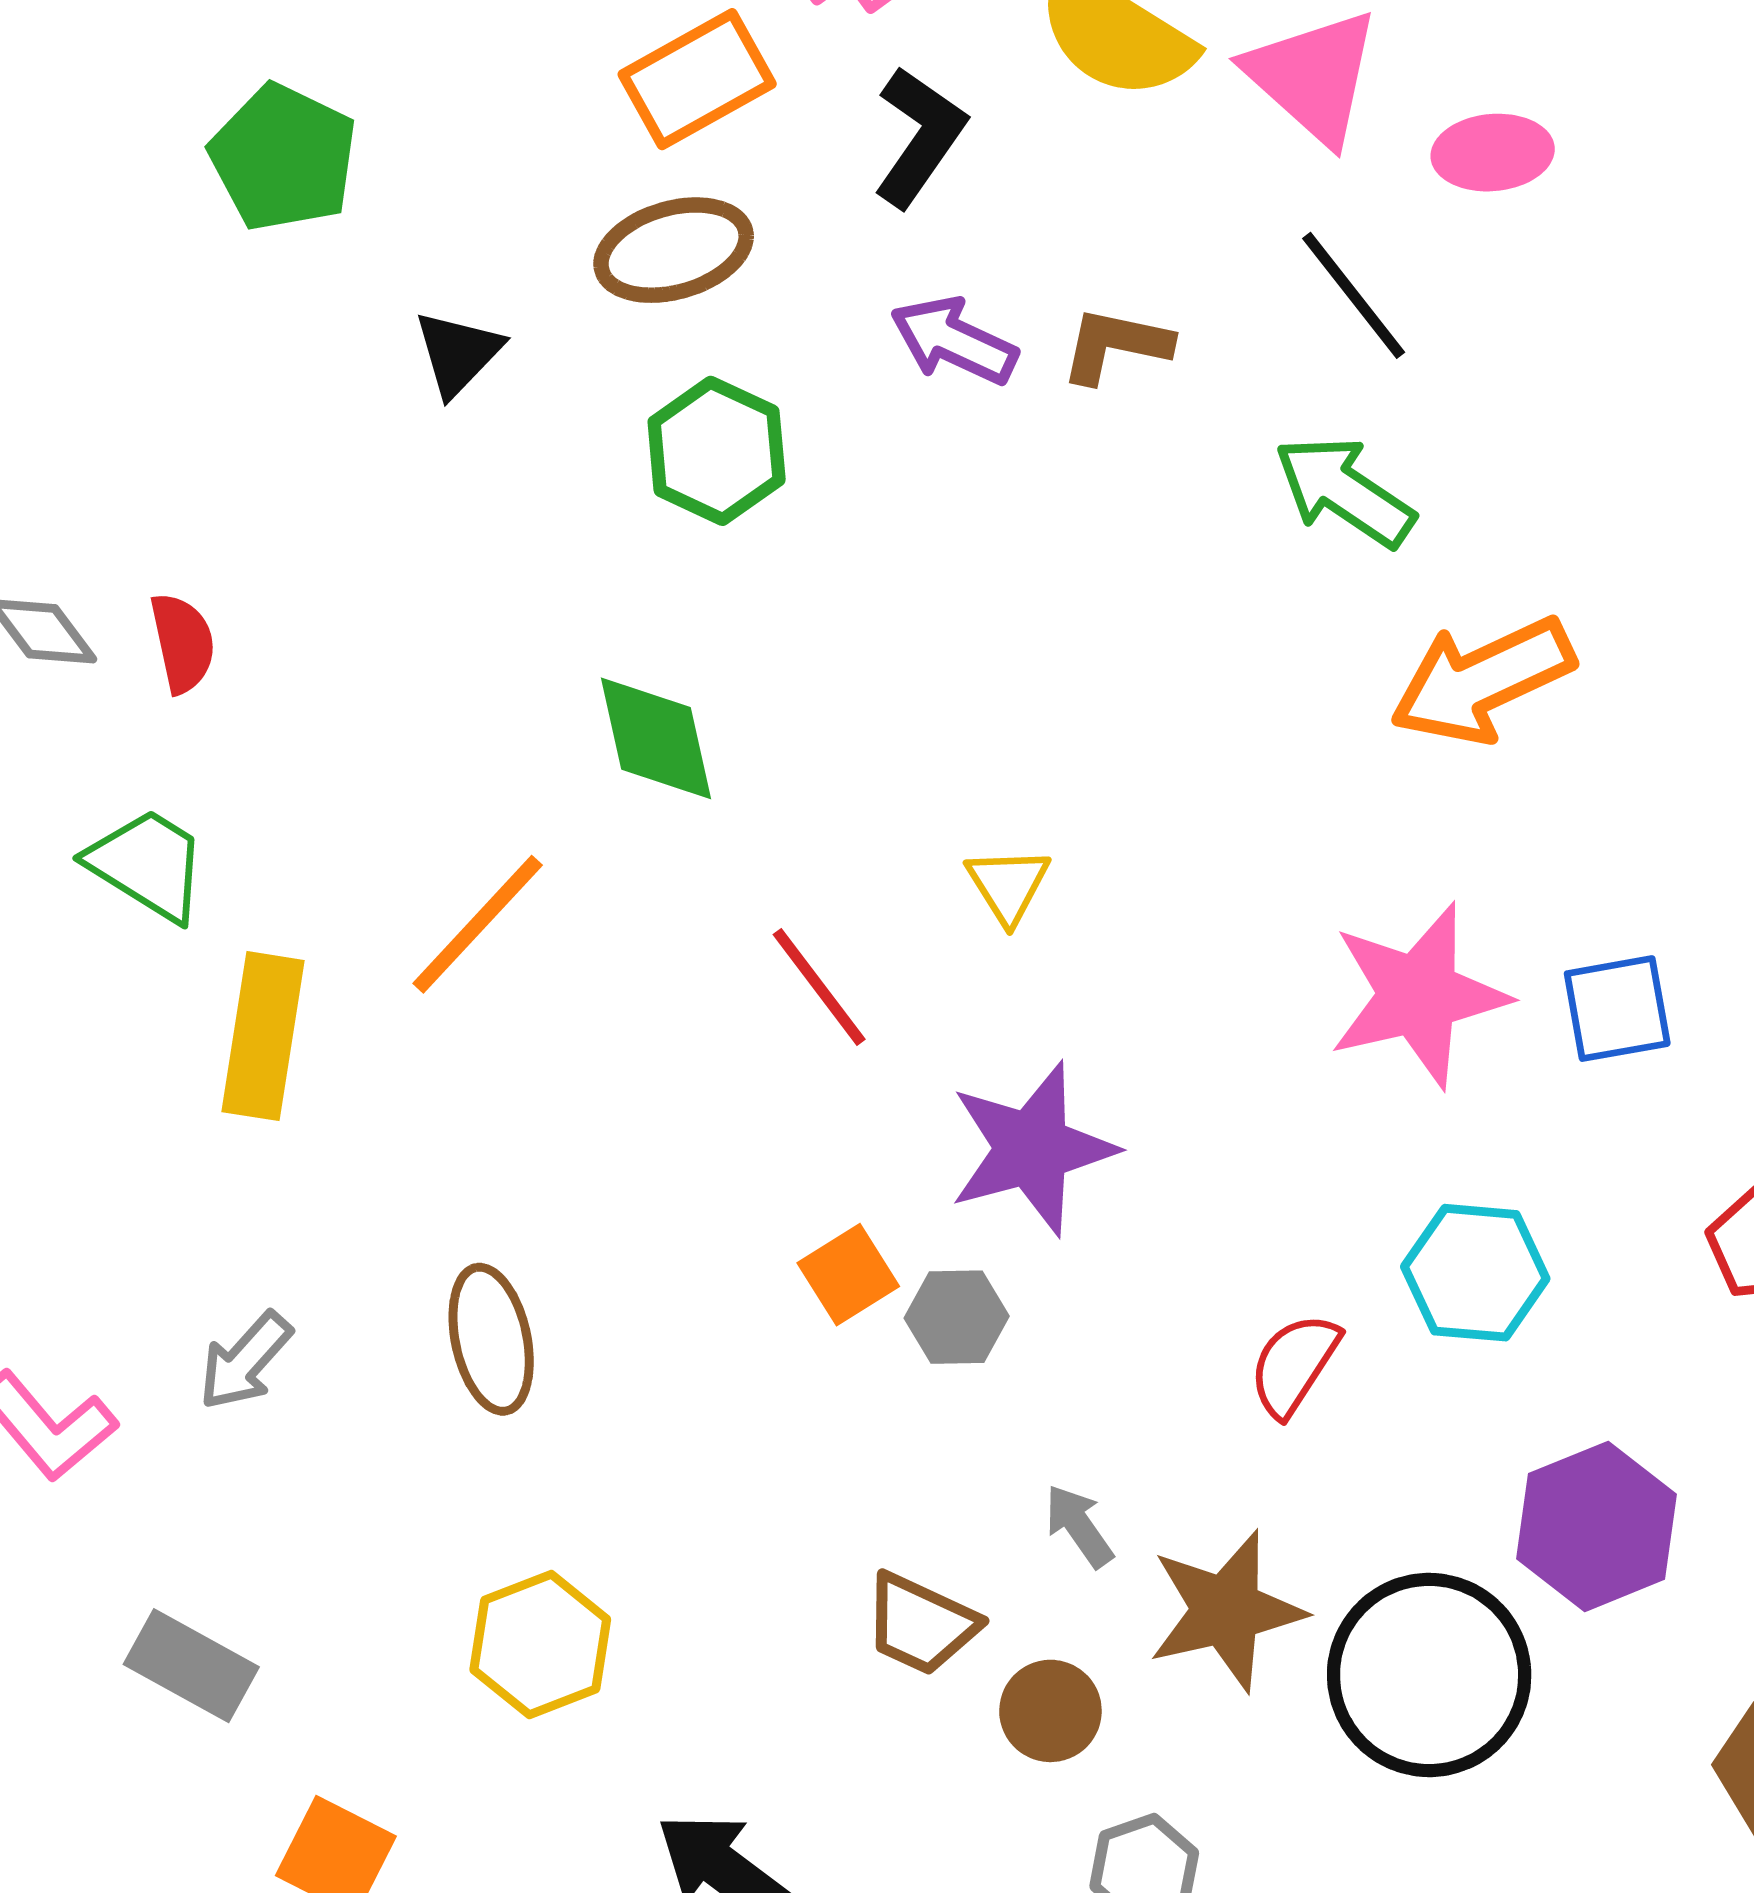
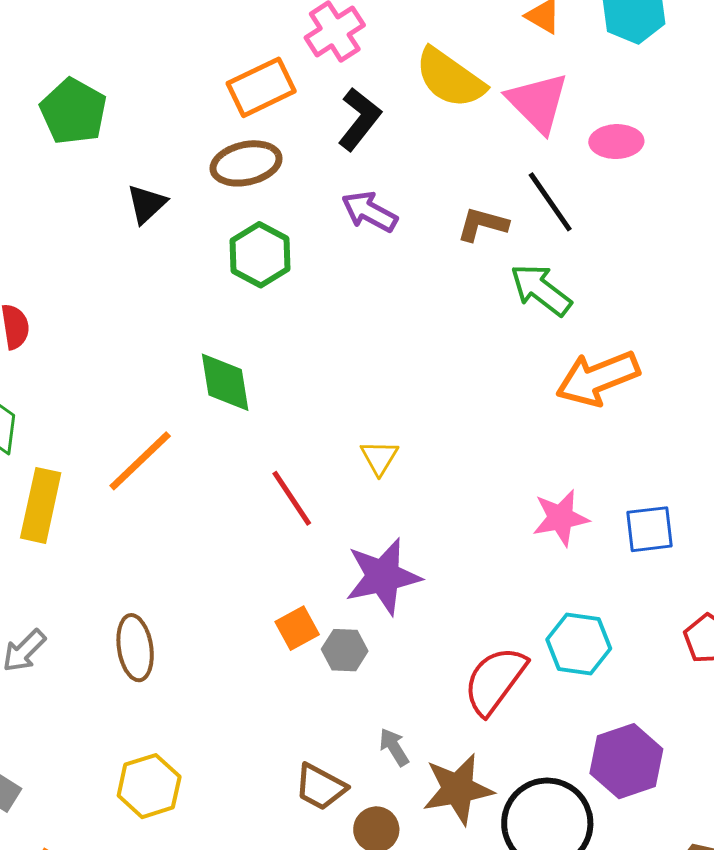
brown L-shape: (1116, 345) -> (482, 224), moved
pink star: (1418, 995) -> (561, 518), size x0.7
red semicircle: (1294, 1365) -> (495, 680), size x1.5

